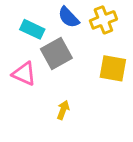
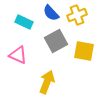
gray square: (56, 54) -> (56, 41), moved
yellow arrow: (63, 110) -> (47, 82), size x1.6

